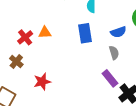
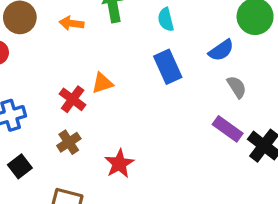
gray semicircle: (114, 53) -> (237, 87), moved
brown cross: (16, 61) -> (69, 142), turned 32

